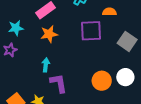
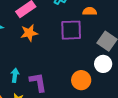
cyan arrow: (46, 65) -> (15, 75), moved
white circle: (125, 77) -> (103, 64), moved

